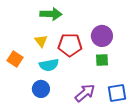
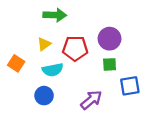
yellow triangle: (41, 41) -> (44, 44), turned 32
blue square: (117, 93) -> (130, 86), moved

